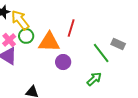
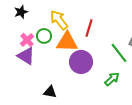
yellow arrow: (20, 20) -> (59, 20), moved
purple circle: (63, 62) -> (81, 62), size x1.5

